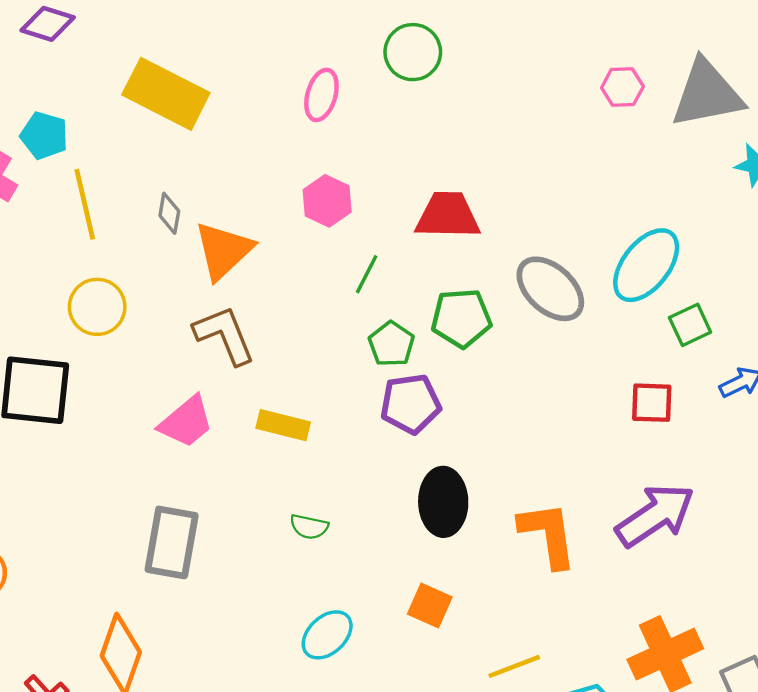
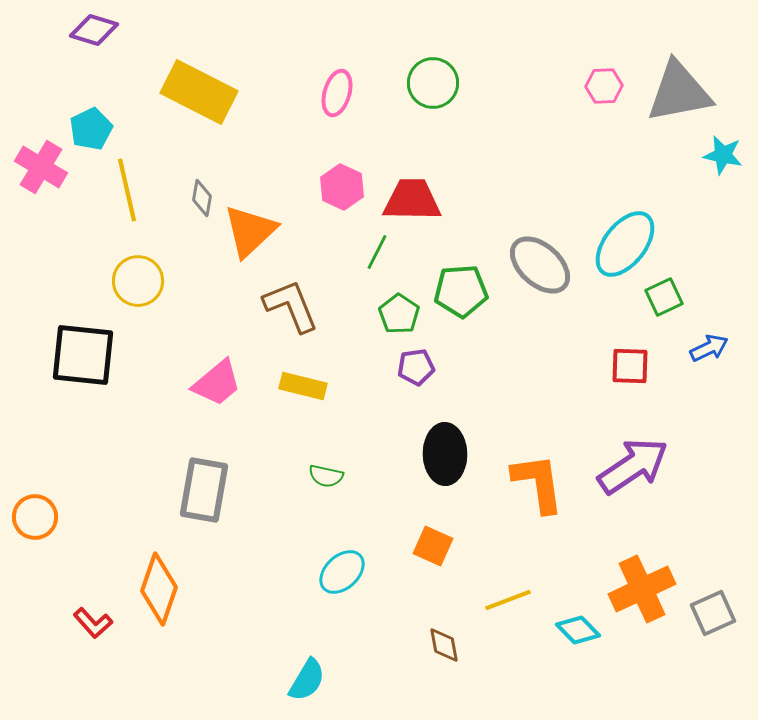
green circle: (413, 52) -> (433, 83), moved
cyan pentagon: (44, 136) -> (91, 129), turned 30
red trapezoid: (448, 216) -> (412, 200), moved
brown L-shape: (225, 335) -> (291, 306), moved
purple pentagon: (411, 404) -> (416, 367), size x0.7

